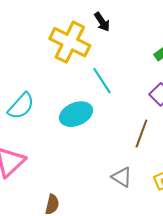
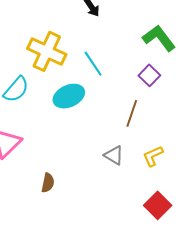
yellow cross: (70, 42) -> (47, 51), moved

